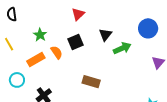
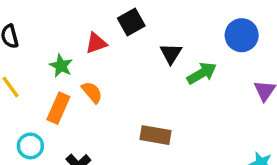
red triangle: (78, 14) -> (96, 43), moved, turned 32
black square: (76, 42) -> (131, 22), moved
orange rectangle: (36, 60) -> (58, 108), turned -30

